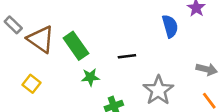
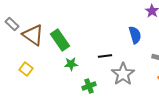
blue semicircle: (170, 26) -> (135, 35), moved
black line: (127, 56) -> (105, 56), moved

